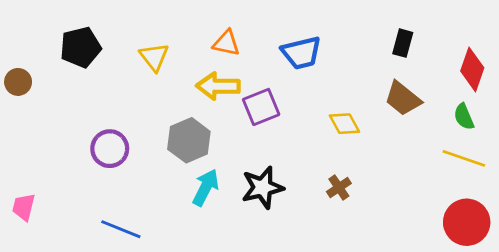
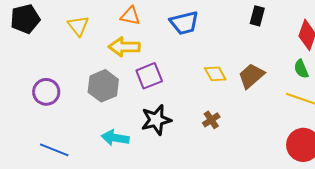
brown trapezoid: (403, 99) -> (251, 76), moved, turned 100
purple square: (261, 107) -> (149, 76), moved
cyan arrow: (206, 188) -> (115, 138), moved, turned -108

